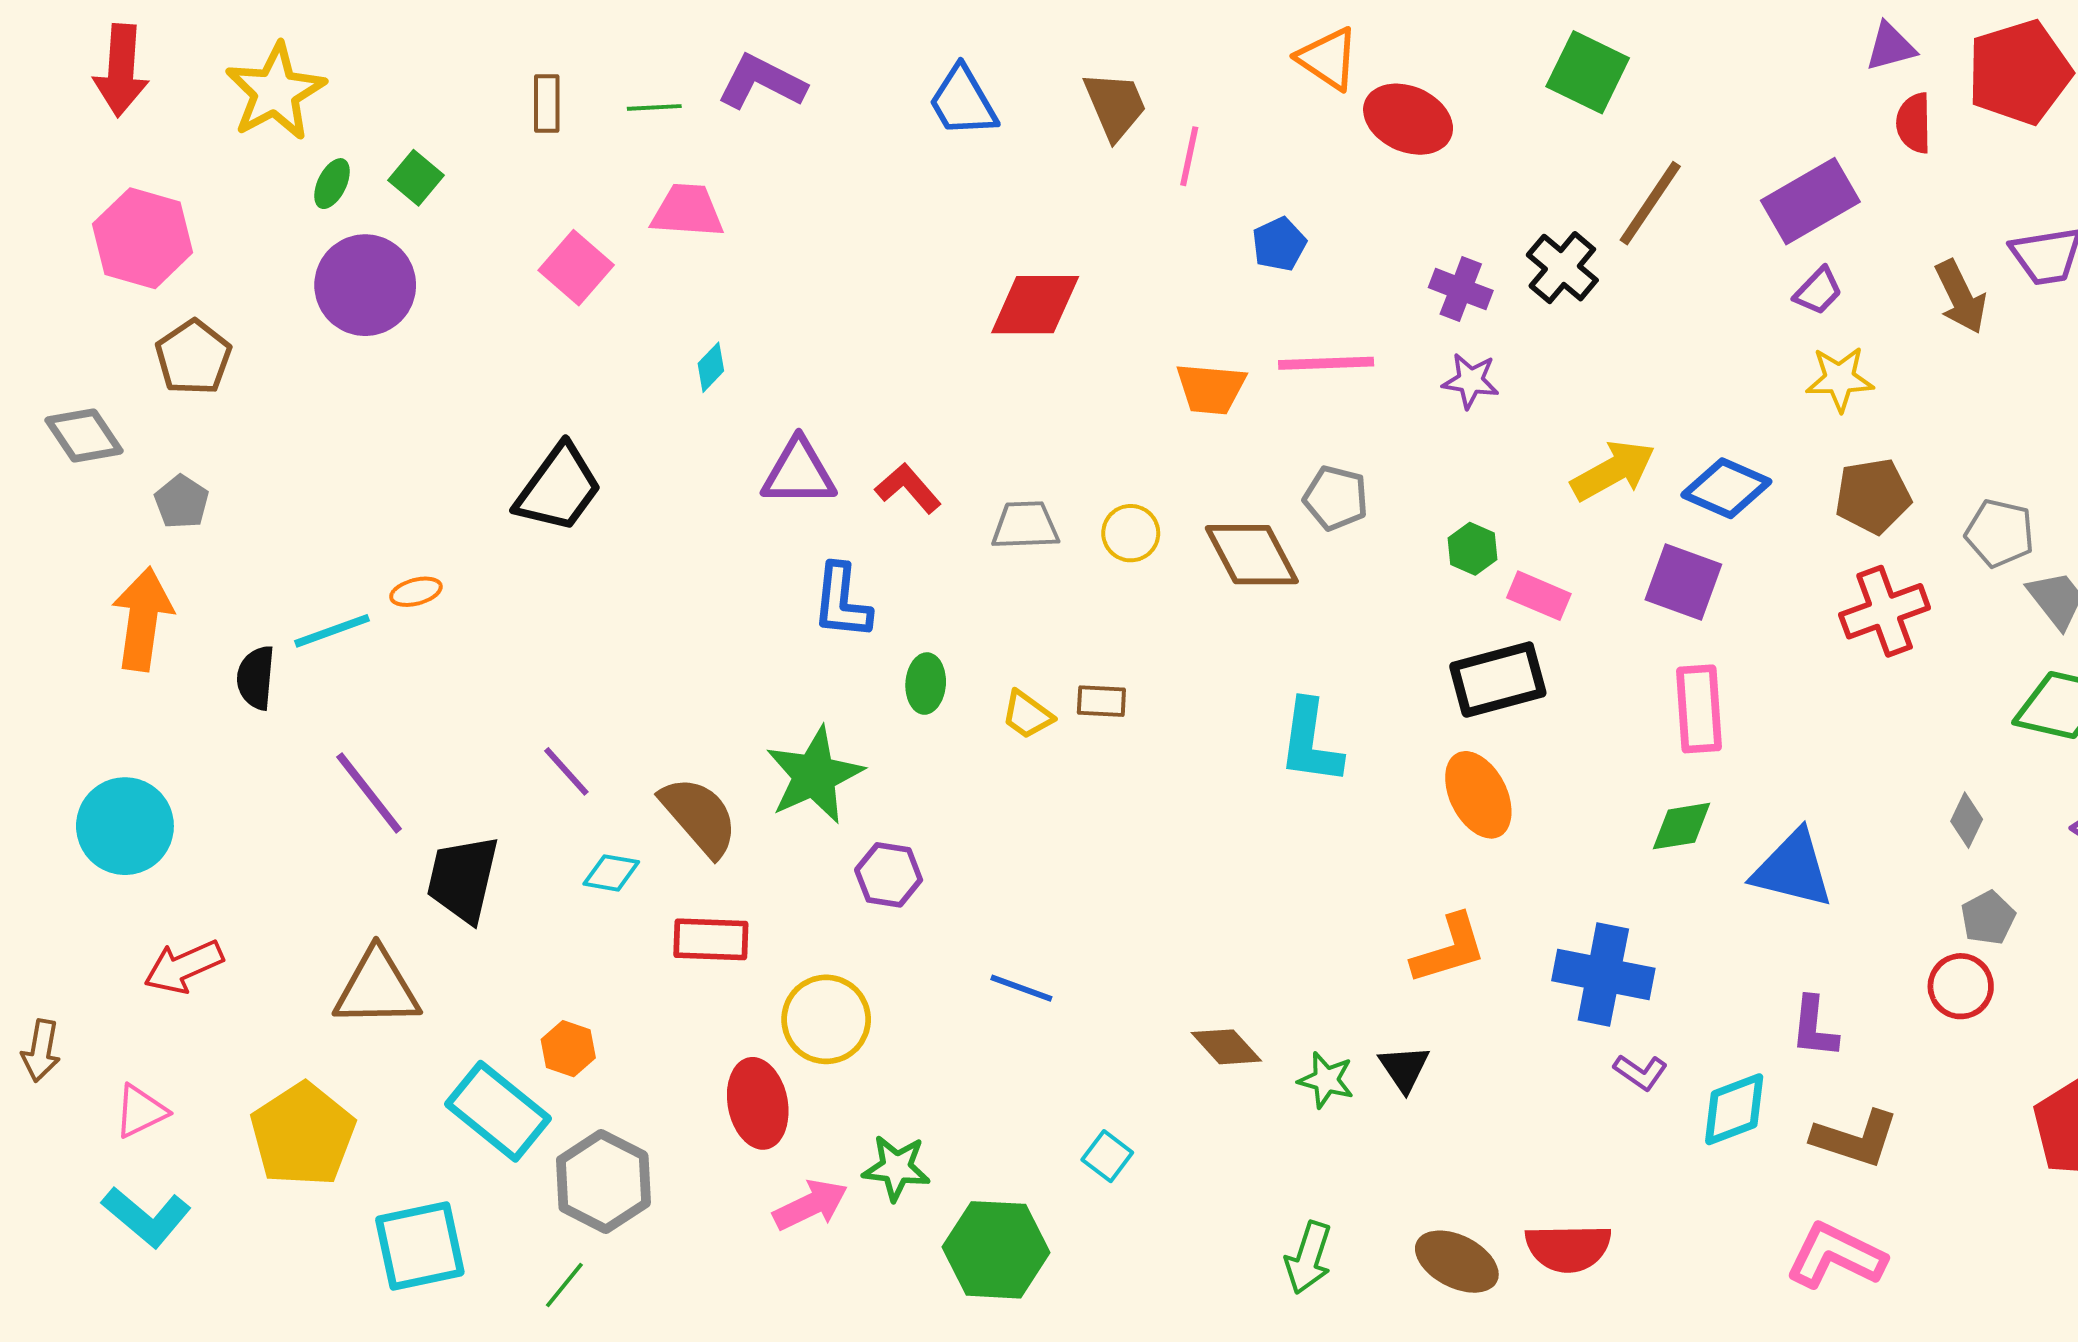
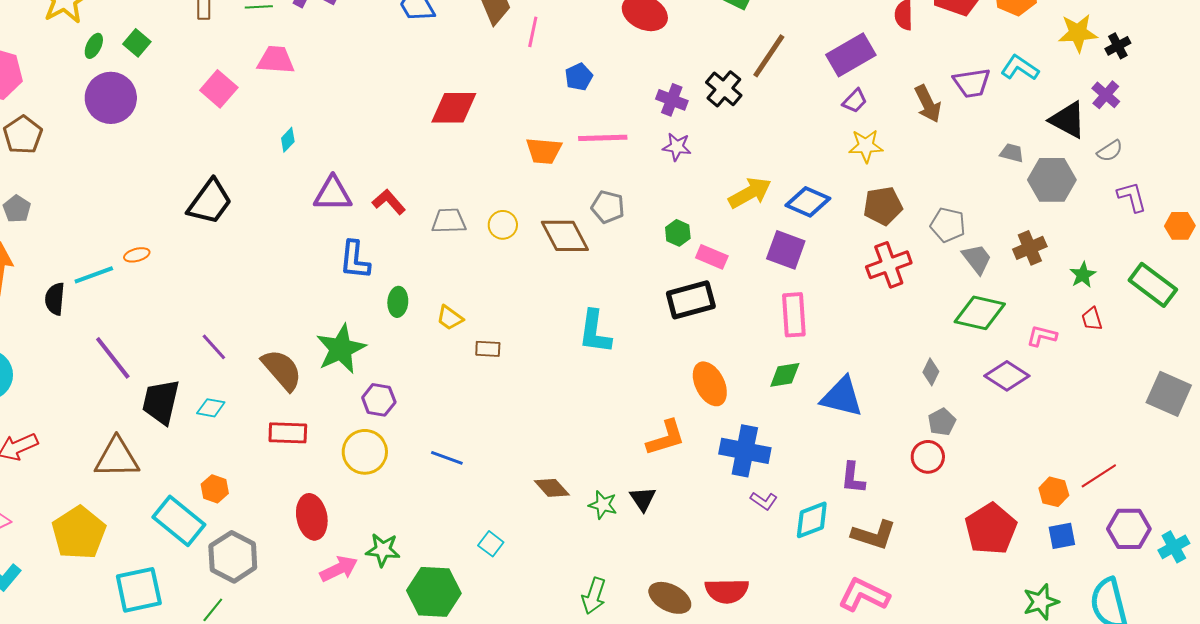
brown rectangle: (1101, 701) -> (488, 349), moved
orange ellipse: (1478, 795) -> (710, 384), moved
cyan diamond: (611, 873) -> (211, 408), moved
yellow circle: (826, 1019) -> (365, 452), moved

